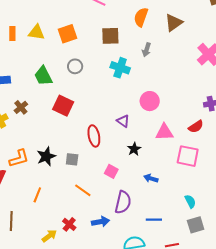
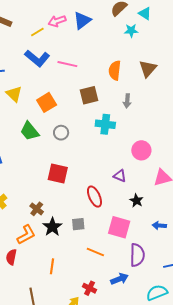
yellow triangle: (37, 32) -> (14, 94), moved, turned 48
green trapezoid: (43, 76) -> (29, 131), moved
brown cross: (21, 107) -> (37, 209), moved
pink square: (111, 171) -> (119, 227), size x1.6

